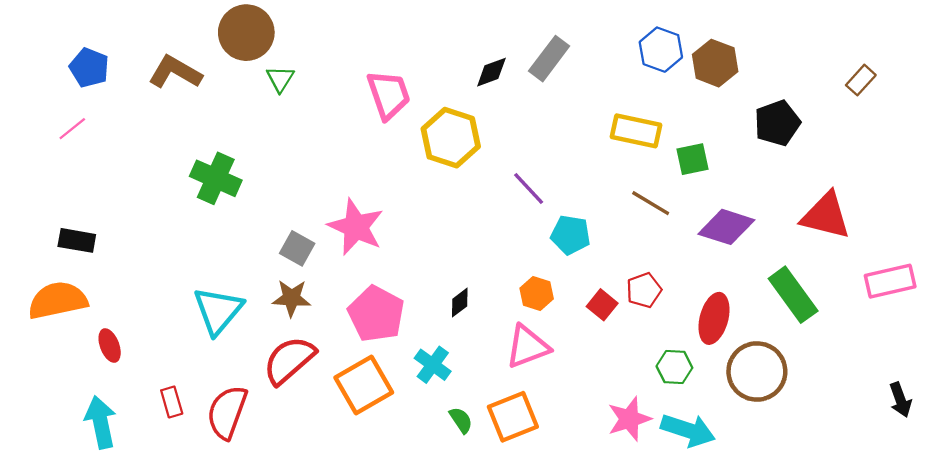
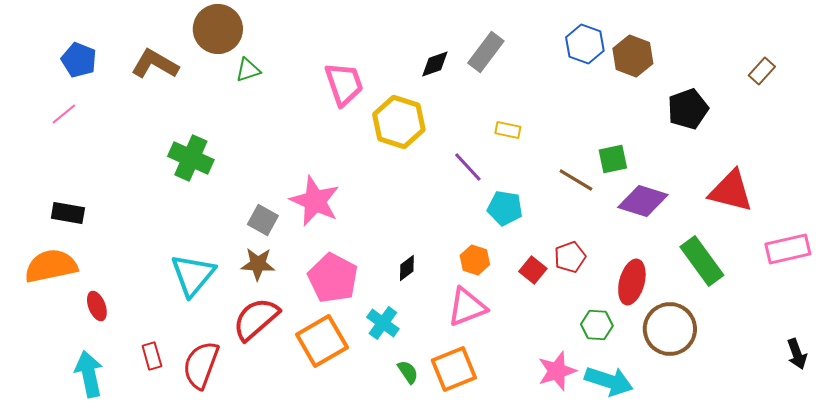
green triangle: (280, 79) -> (248, 70), turned 40
yellow rectangle: (636, 131) -> (508, 130), moved, size x0.6
green square: (693, 159) -> (613, 159), moved

